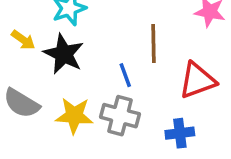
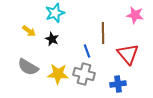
black star: (64, 54) -> (52, 39), size x0.6
red triangle: (197, 80) -> (128, 54), turned -50

